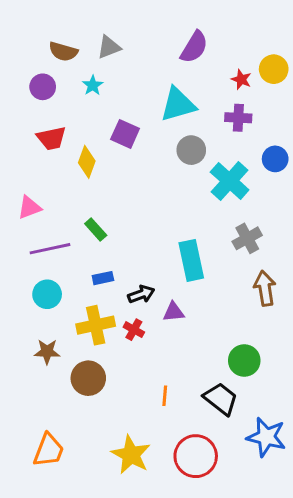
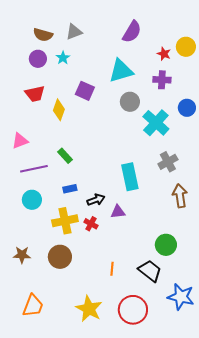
purple circle: (43, 87) -> (38, 59), moved
brown star: (47, 352) -> (22, 255), moved

